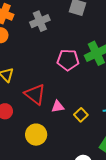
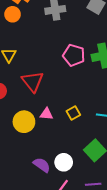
pink triangle: (58, 107) -> (46, 114), moved

